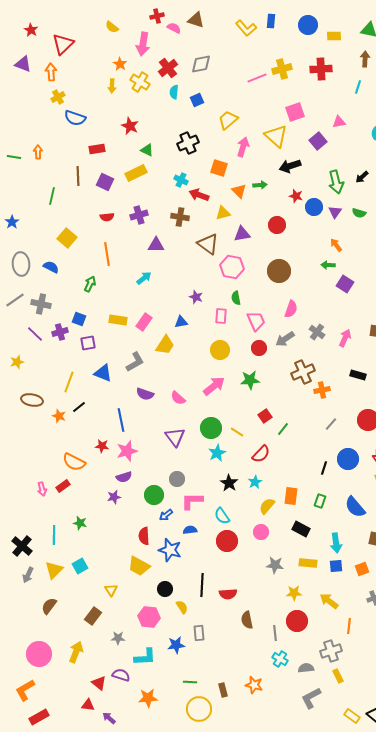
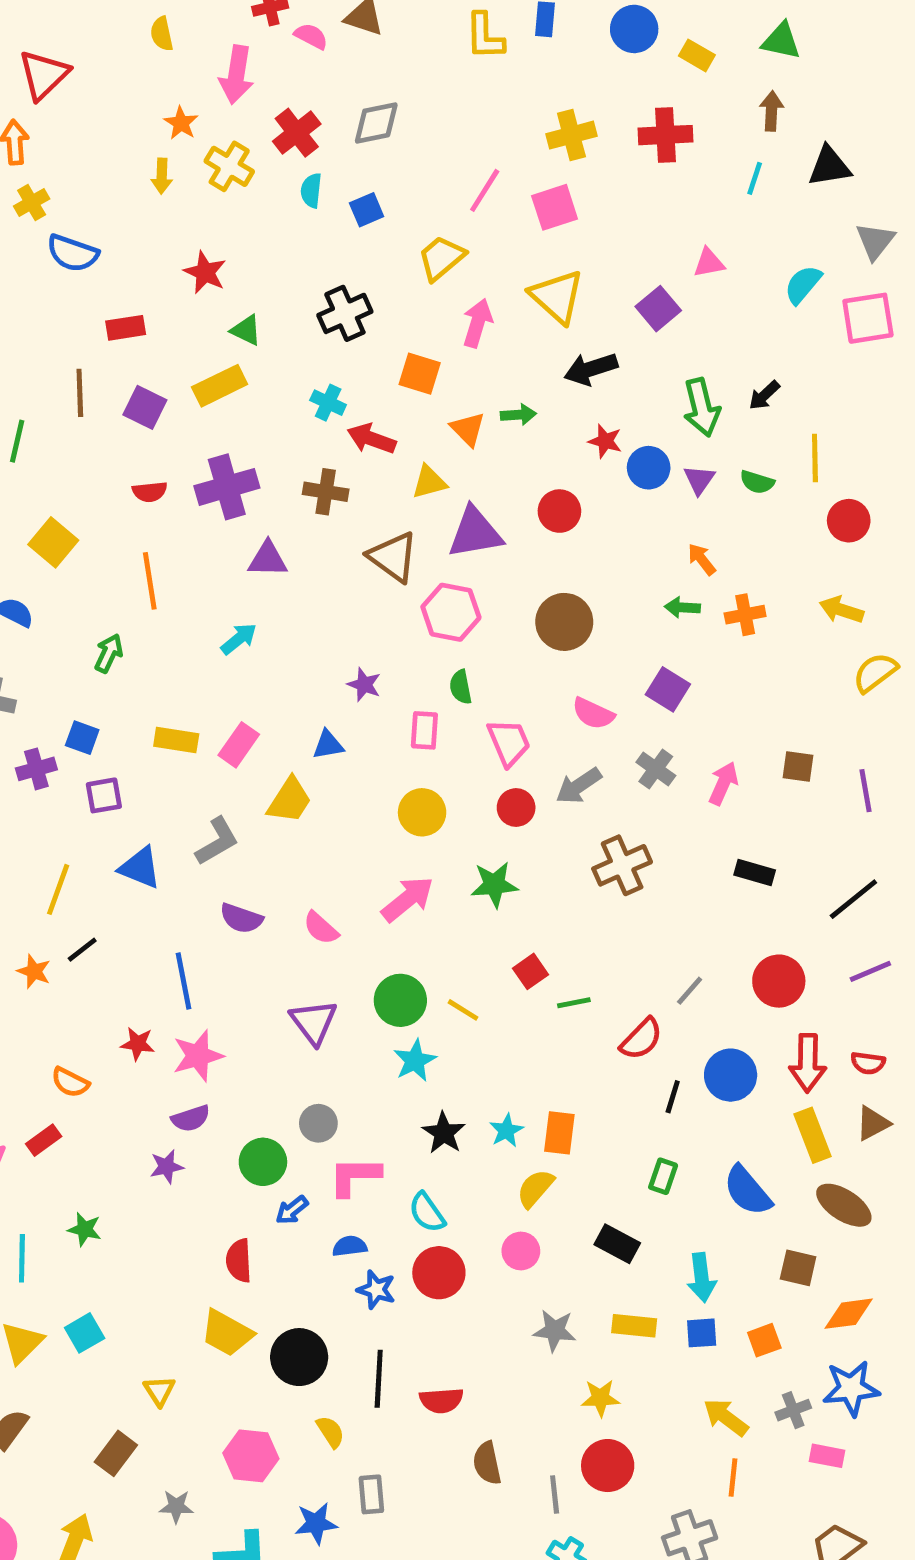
yellow semicircle: (112, 27) -> (162, 34), turned 40
yellow L-shape: (246, 28) -> (485, 36), turned 40
yellow rectangle: (334, 36) -> (697, 55), turned 32
pink line: (257, 78) -> (485, 190), moved, turned -36
pink square: (295, 112) -> (555, 207), moved
purple cross: (139, 215) -> (227, 487), size x1.4
purple triangle: (242, 234) -> (475, 533), size x1.4
purple square: (345, 284) -> (668, 689), moved
pink semicircle: (291, 309) -> (593, 713), turned 96
orange cross: (322, 390) -> (745, 615), moved
green line: (283, 429) -> (574, 1003), turned 40
red semicircle: (261, 454) -> (641, 1039), moved
orange semicircle: (74, 462) -> (70, 1082), size x0.7
orange rectangle: (291, 496) -> (559, 1133), moved
blue star: (170, 550) -> (376, 1290), moved, size x0.7
black circle: (165, 589) -> (299, 1357), moved, size x1.5
yellow arrow: (329, 601) -> (726, 1417), moved

